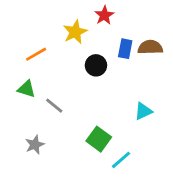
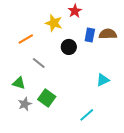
yellow star: (75, 32) -> (54, 23), turned -30
green triangle: (26, 89) -> (19, 83), moved
gray line: (54, 106) -> (39, 63), moved
green square: (99, 139) -> (47, 98), moved

